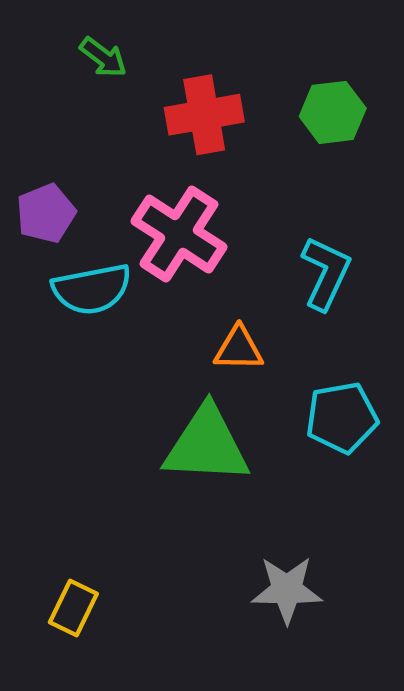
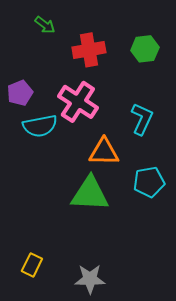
orange triangle: (239, 349) -> (104, 152), size x1.4
gray star: (287, 590) -> (90, 279), moved

